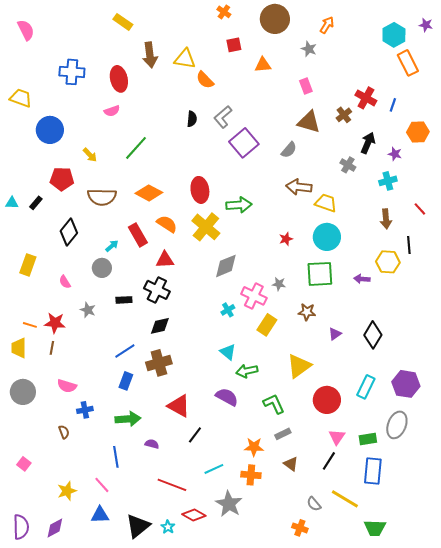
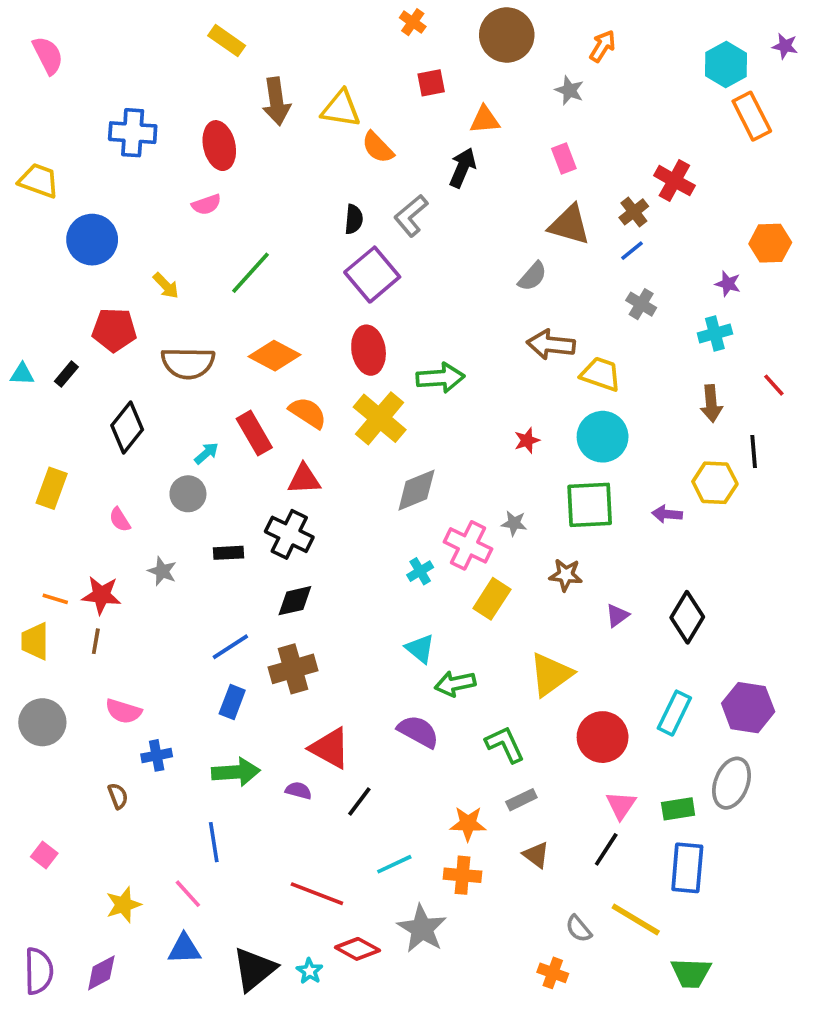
blue line: (393, 105) -> (632, 251), moved, turned 32
purple square: (244, 143) -> (372, 275), moved
black arrow: (368, 143) -> (462, 168), moved
purple semicircle: (152, 444) -> (299, 790), moved

